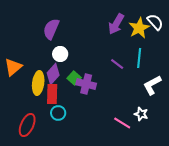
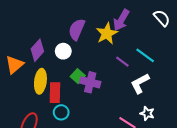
yellow star: (139, 28) -> (107, 34), moved
purple semicircle: (51, 29) -> (77, 29), moved
cyan line: (139, 58) -> (145, 55), turned -60
purple diamond: (53, 74) -> (37, 50), moved
white L-shape: (152, 85) -> (140, 83), moved

